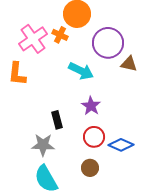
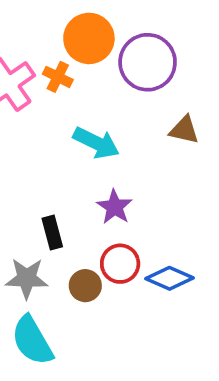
purple circle: (108, 43) -> (148, 62), moved
brown circle: (90, 168) -> (85, 286), moved

